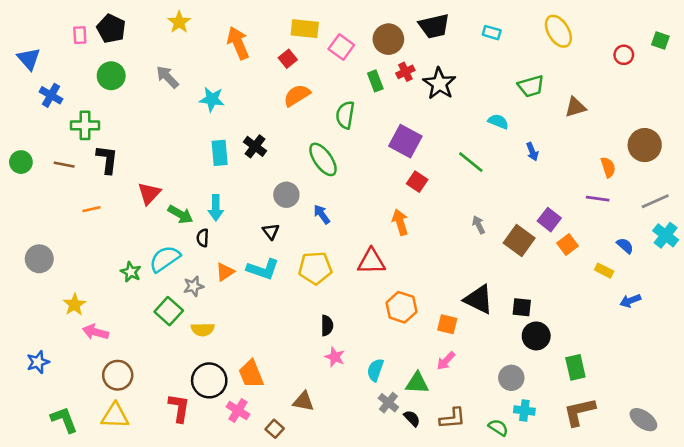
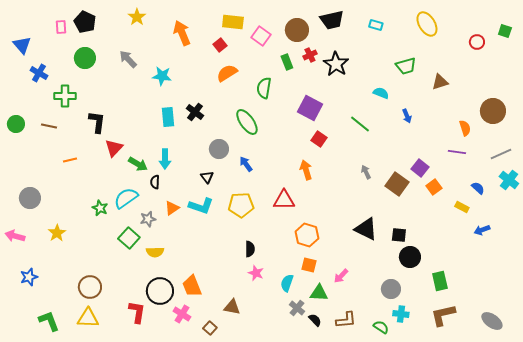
black L-shape: (107, 159) -> (97, 122), moved
orange square: (447, 324) -> (309, 265), moved
pink arrow: (95, 332) -> (15, 236), moved

